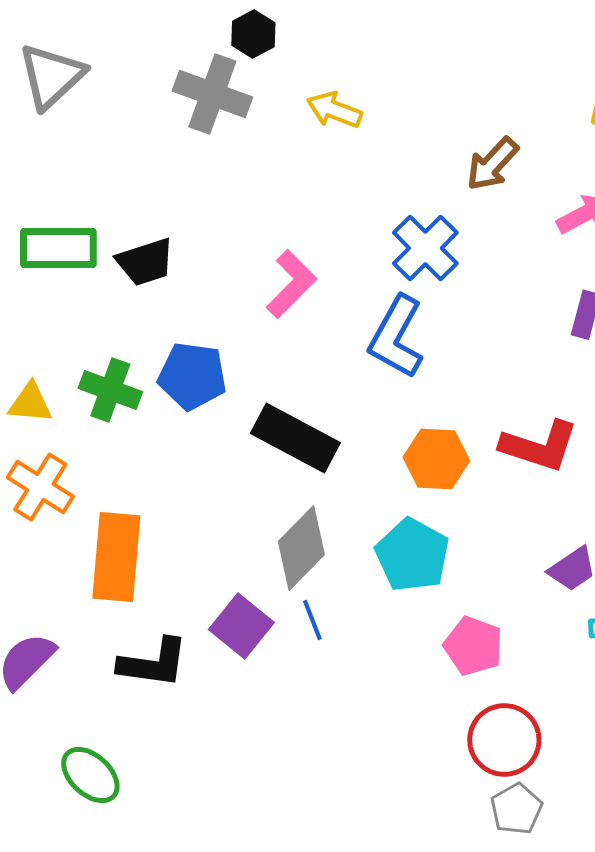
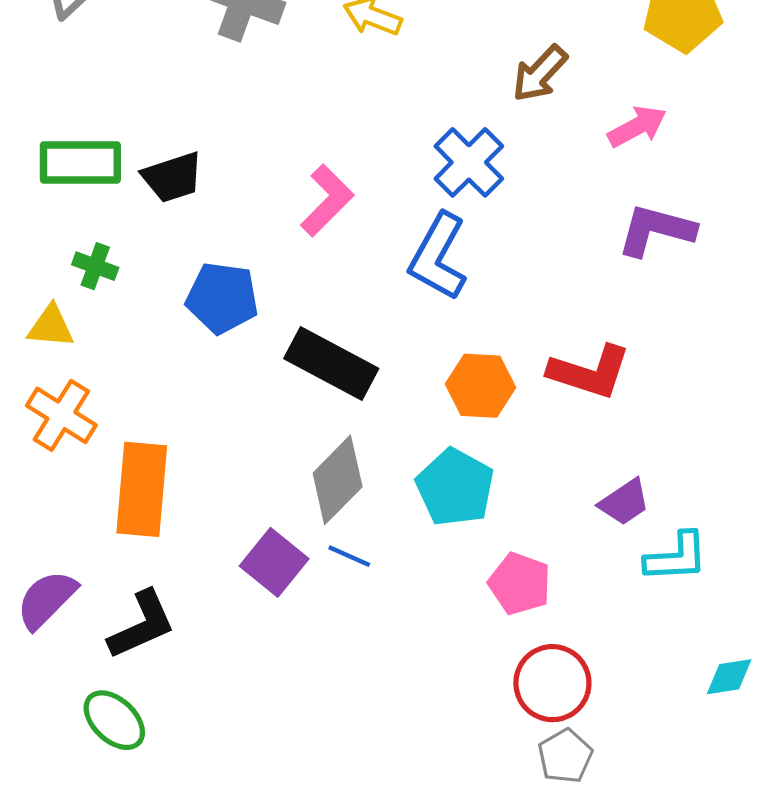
green cross: (110, 390) -> (95, 266), moved, size x0.7
blue line: (312, 620) -> (349, 556), turned -45
black L-shape: (153, 663) -> (142, 625), moved, turned -32

